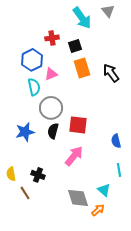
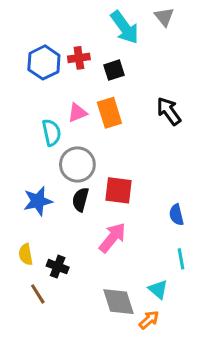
blue hexagon: (32, 60) -> (44, 62), moved
orange rectangle: (82, 68) -> (109, 113), moved
yellow semicircle: (11, 174) -> (26, 254), moved

